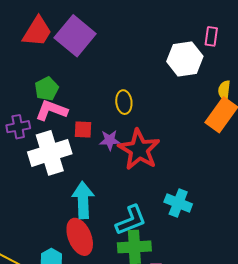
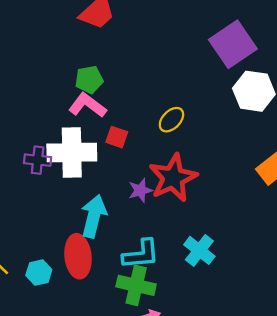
purple square: (75, 36) -> (233, 44), moved
yellow ellipse: (124, 102) -> (171, 120), turned 35
purple cross: (18, 127) -> (38, 160), moved
purple star: (110, 140) -> (140, 190), moved, turned -30

